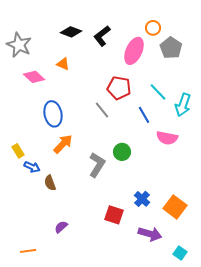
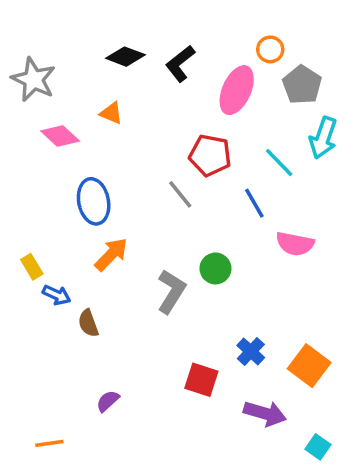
cyan arrow: (183, 105) -> (323, 138), moved

